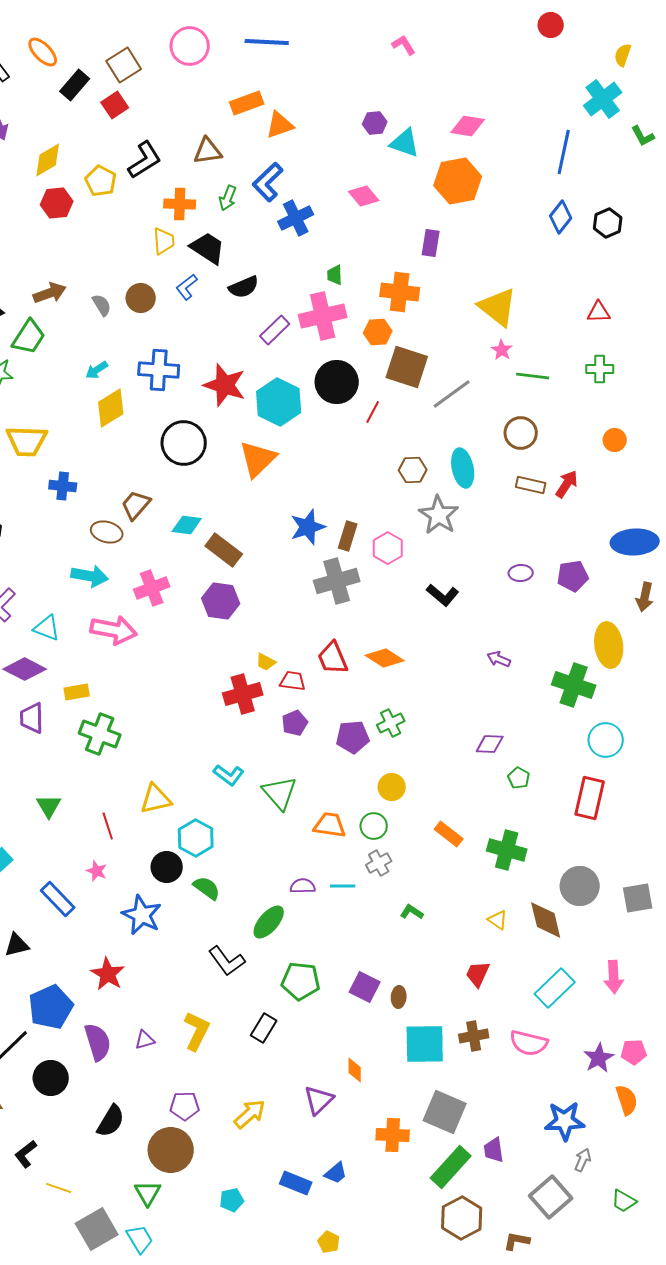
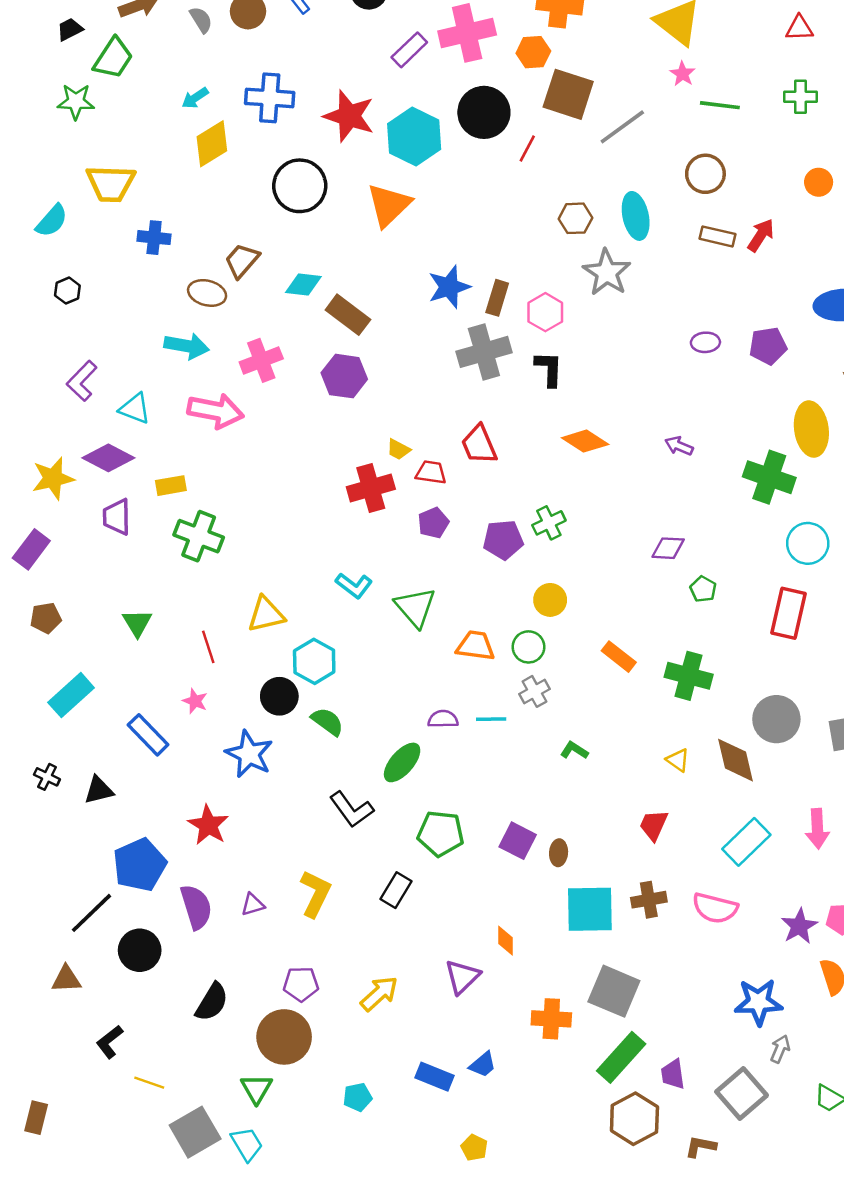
black L-shape: (443, 595) -> (549, 369), moved, turned -128
orange diamond: (385, 658) -> (585, 441), moved
purple trapezoid: (494, 1150) -> (673, 1074), moved

